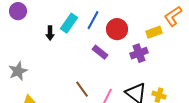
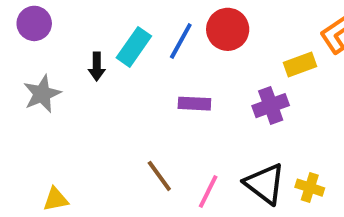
red circle: (117, 29) -> (228, 29), moved
purple rectangle: (100, 52) -> (194, 104), turned -35
gray star: (18, 71) -> (42, 94), moved

